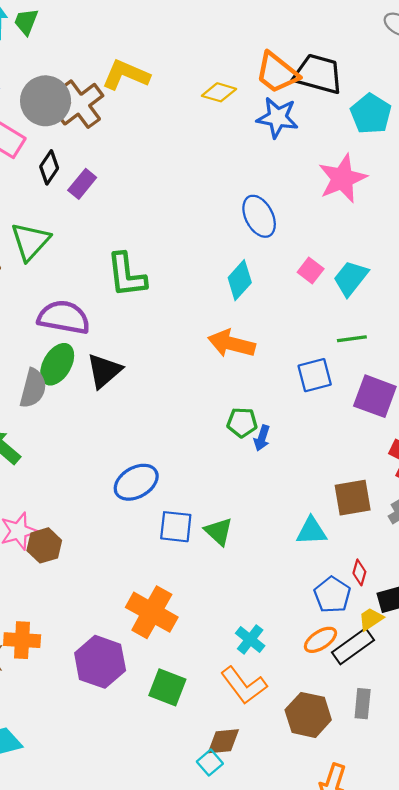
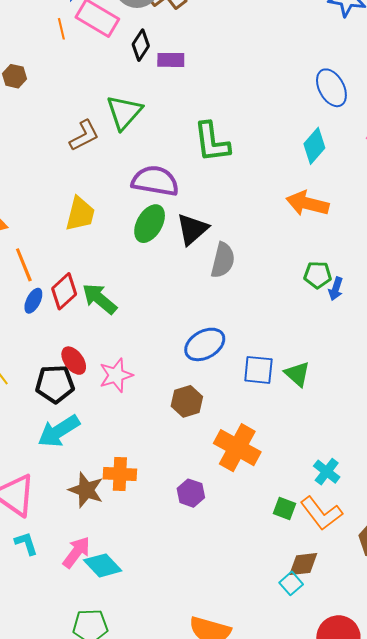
purple rectangle: (82, 184) -> (171, 60), turned 52
gray semicircle: (33, 388) -> (223, 260), moved
blue ellipse: (136, 482) -> (205, 344), moved
brown hexagon: (44, 545) -> (187, 401), moved
purple hexagon: (100, 662) -> (191, 493), size x0.6
green square: (167, 687) -> (285, 509), moved, size x0.7

